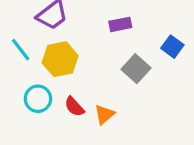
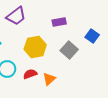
yellow hexagon: (60, 59) -> (35, 47), moved
red semicircle: (74, 107) -> (30, 74), turned 112

